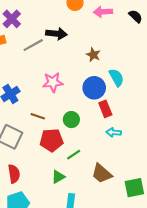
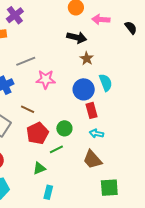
black arrow: (56, 34) -> (77, 37), moved
gray line: (33, 45) -> (26, 61), moved
green circle: (71, 120) -> (64, 128), moved
red pentagon: (51, 140) -> (37, 133), turned -30
brown trapezoid: (102, 174) -> (92, 159), moved

